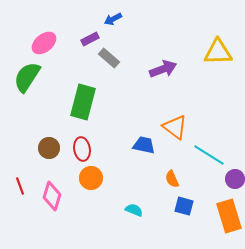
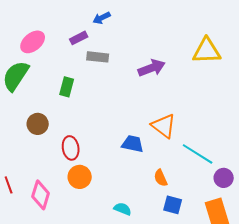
gray rectangle: (109, 58) -> (98, 57), turned -35
green rectangle: (83, 102) -> (67, 87), moved, size x0.6
brown circle: (49, 148) -> (38, 124), moved

